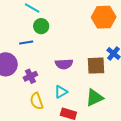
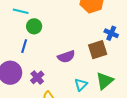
blue line: (26, 43) -> (24, 46), turned -48
cyan triangle: (61, 92) -> (81, 85), moved

